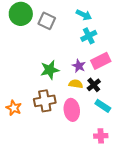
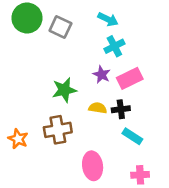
purple star: (79, 66) -> (102, 75), moved
black cross: (94, 85) -> (121, 109), turned 32
pink ellipse: (72, 110) -> (93, 166), moved
pink cross: (101, 136) -> (140, 175), moved

